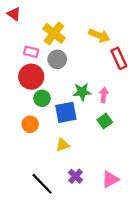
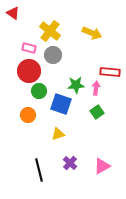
red rectangle: (119, 58) -> (110, 72), moved, turned -60
blue square: (66, 112) -> (61, 104), turned 30
black line: (42, 184) -> (39, 170), turned 30

